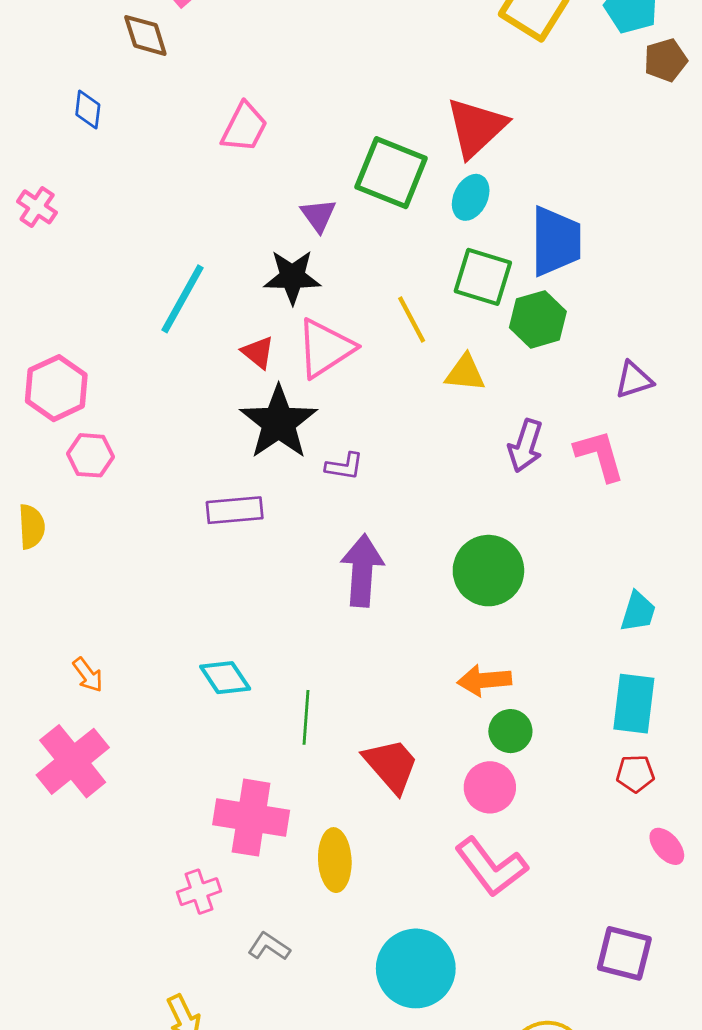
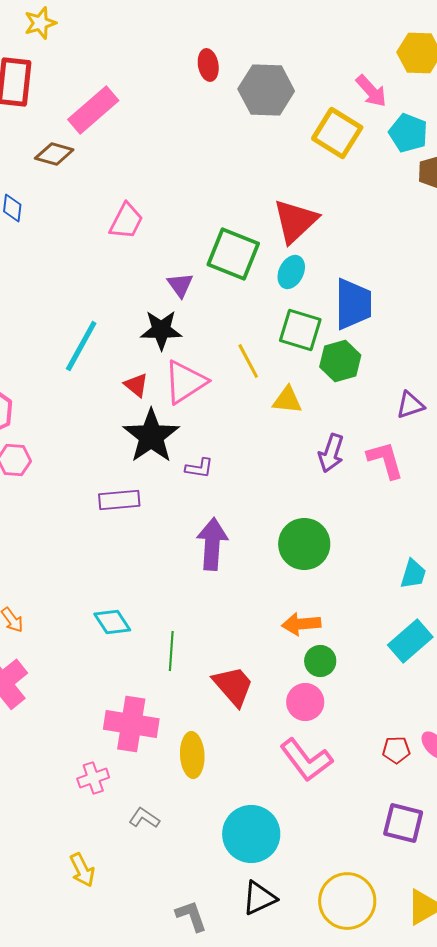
brown diamond: (145, 35) -> (54, 154), turned -57
cyan rectangle: (634, 704) -> (410, 641), turned 42
red pentagon: (635, 774) -> (396, 750), moved

